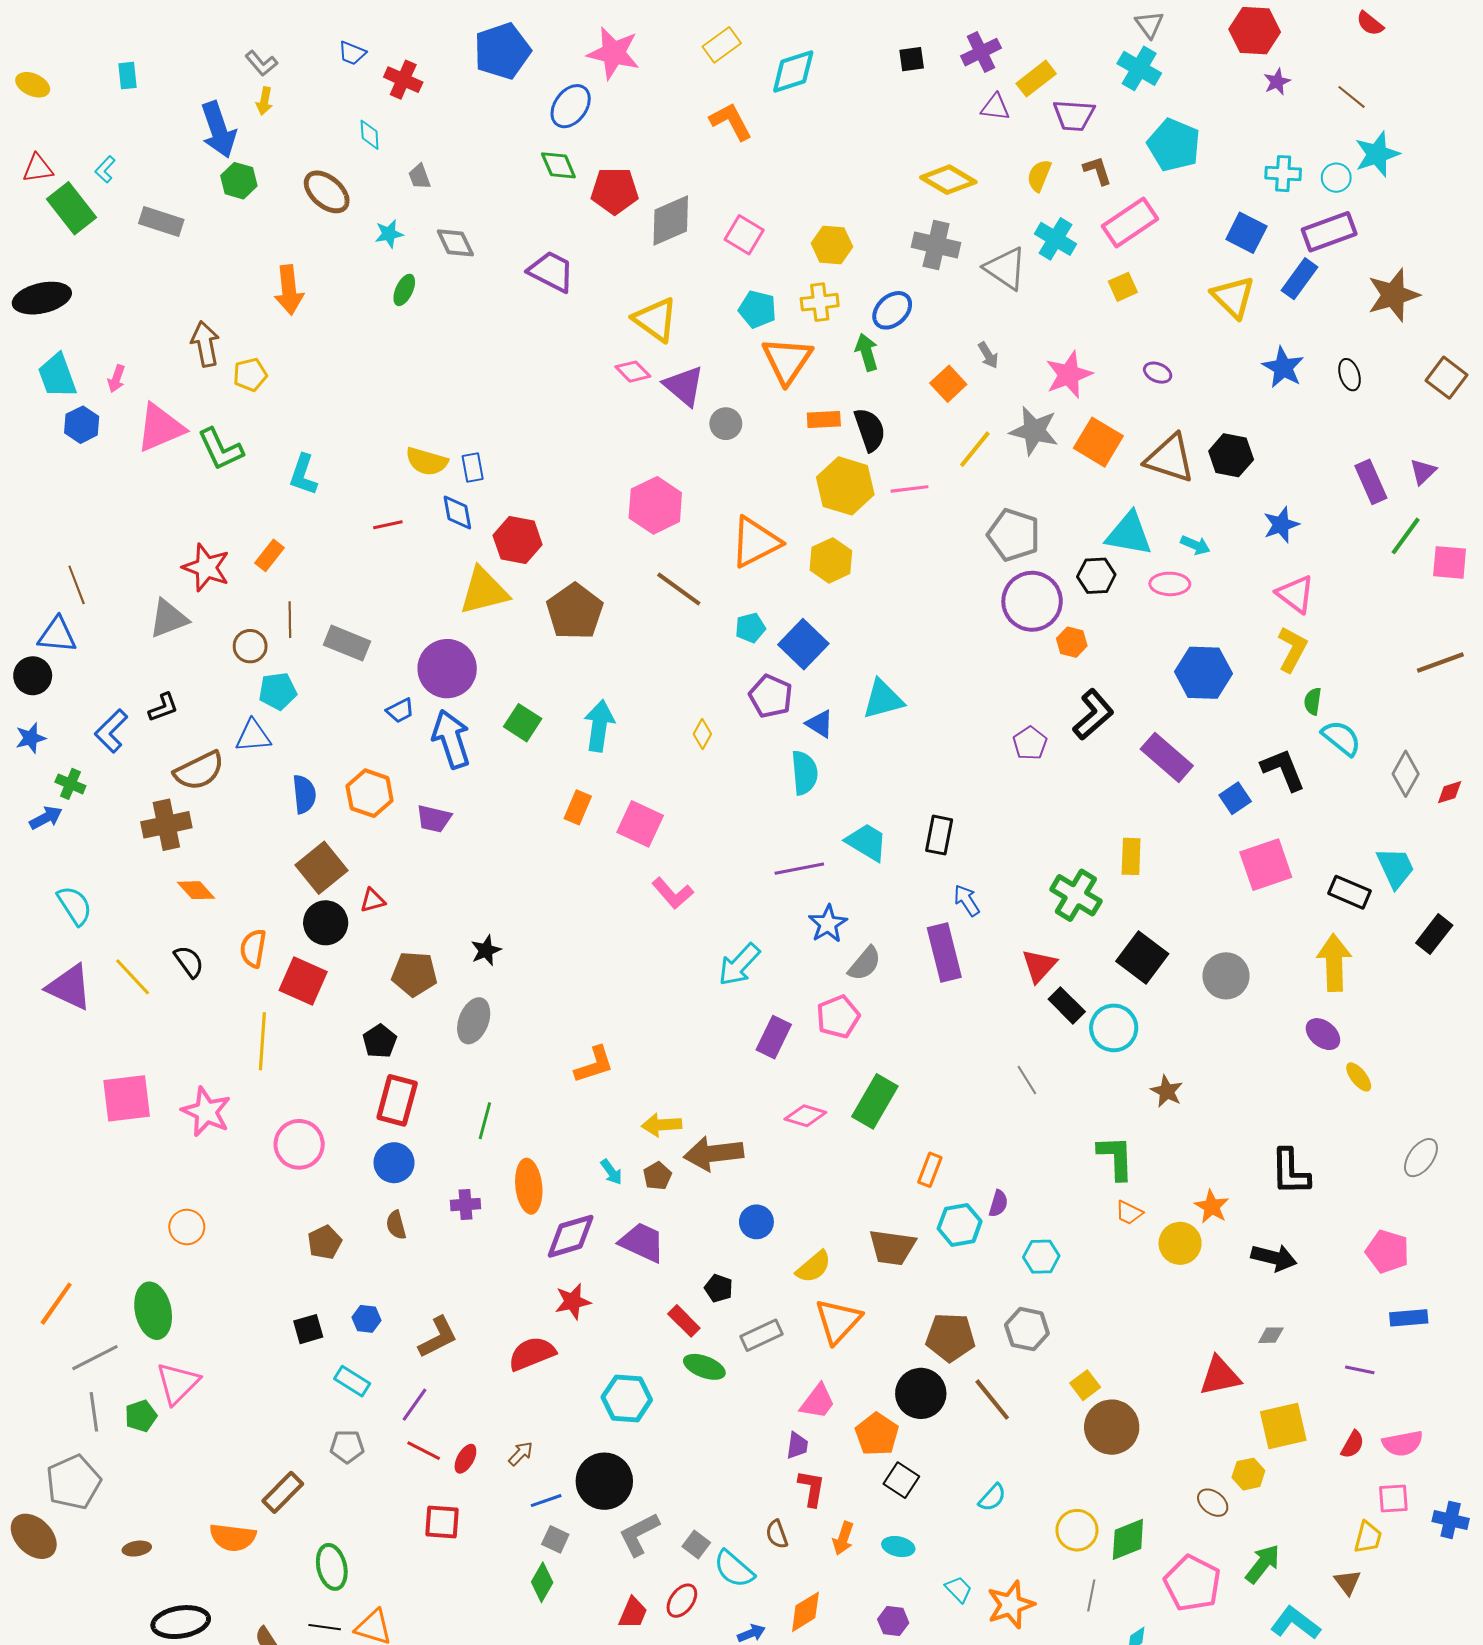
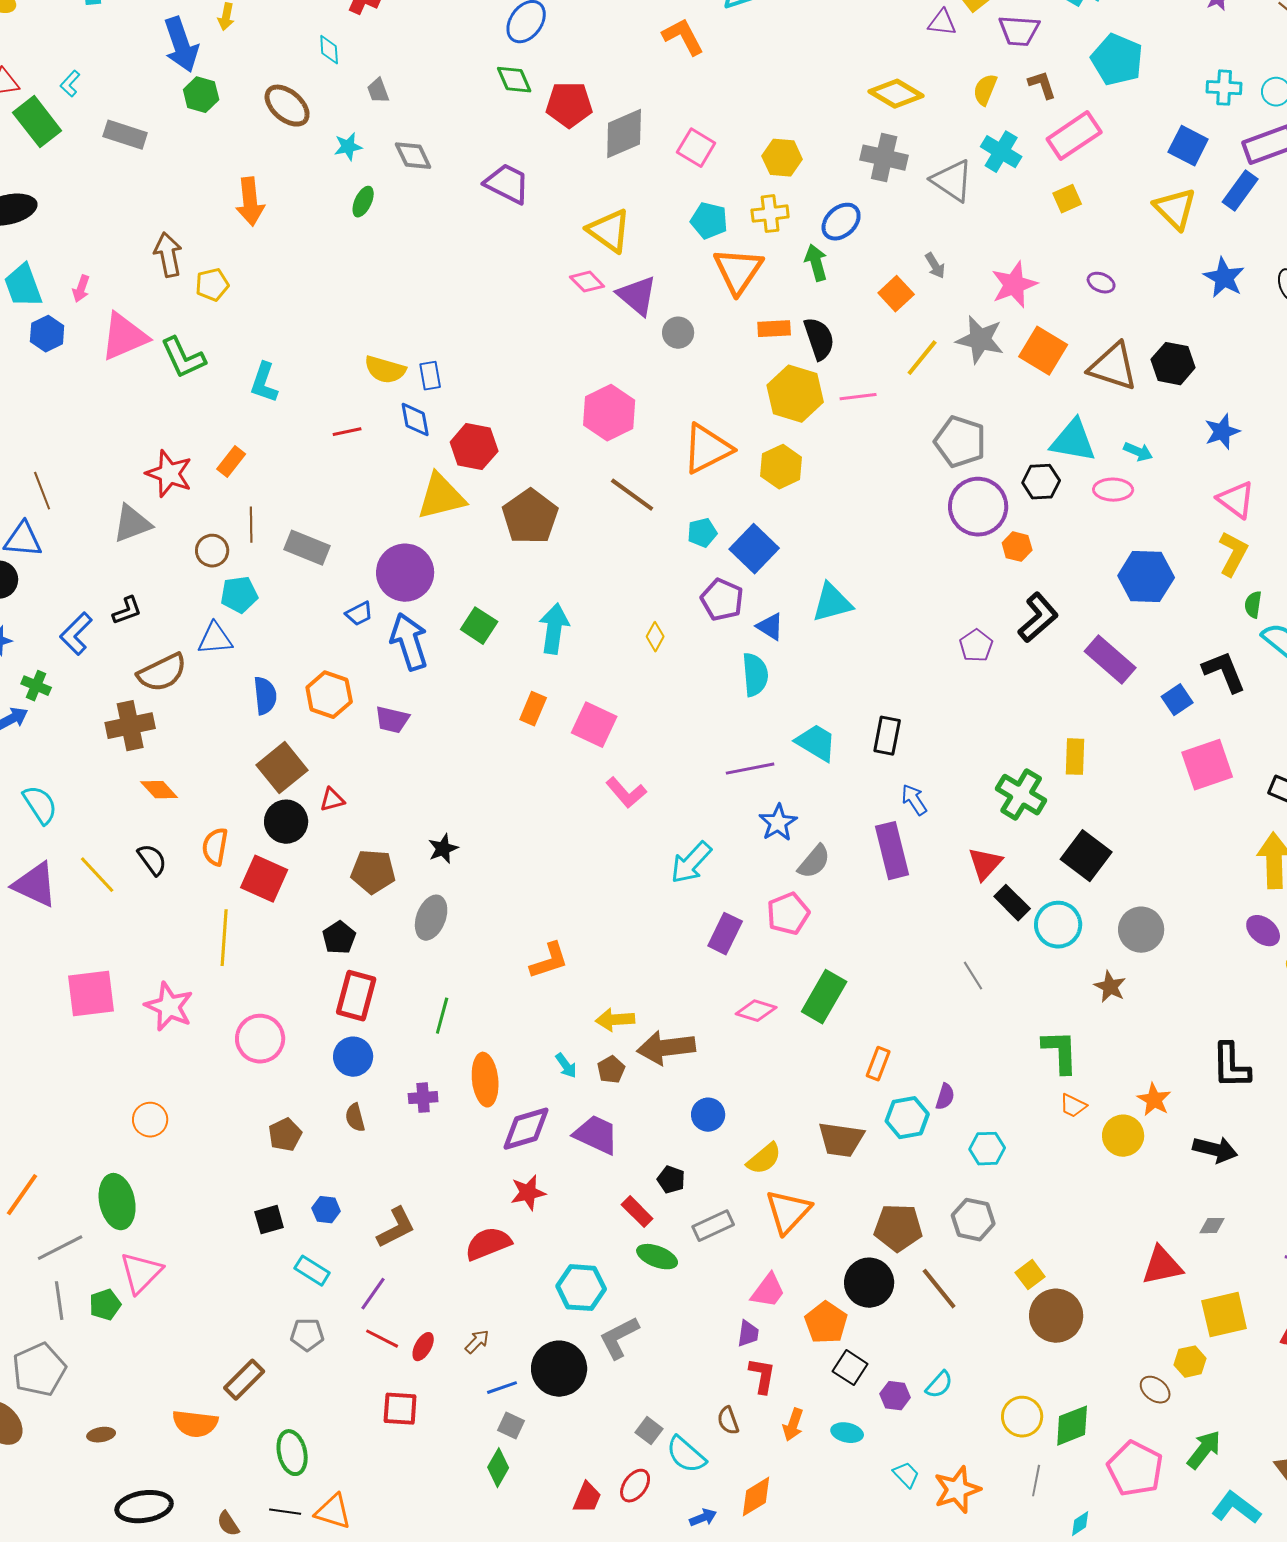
gray circle: (1226, 976) -> (1141, 930), moved
gray L-shape: (639, 1534) -> (619, 1338), moved
purple hexagon: (893, 1621) -> (895, 1396), moved

